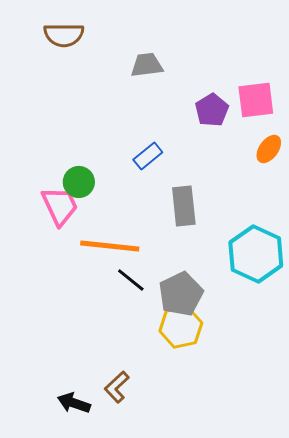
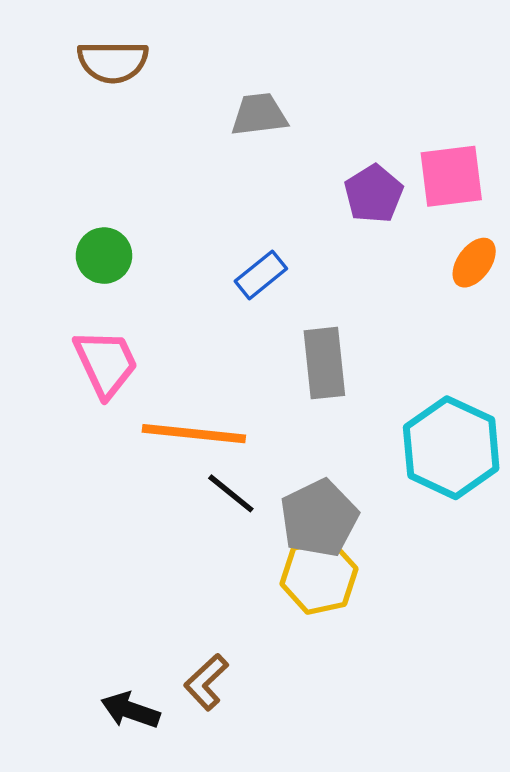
green circle: (79, 182) -> (104, 256), moved

